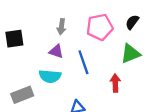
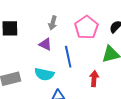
pink pentagon: (100, 27) -> (86, 27), turned -30
cyan semicircle: (50, 76) -> (44, 74), moved

